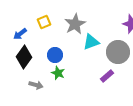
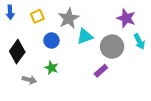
blue arrow: (20, 34) -> (10, 12), moved, turned -56
blue circle: (55, 55) -> (51, 40), moved

